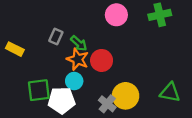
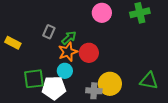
green arrow: (79, 43) -> (69, 38), turned -84
orange star: (78, 59) -> (68, 52), turned 30
gray cross: (107, 104) -> (94, 91), turned -35

